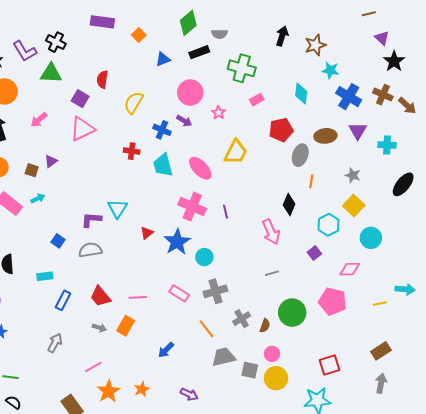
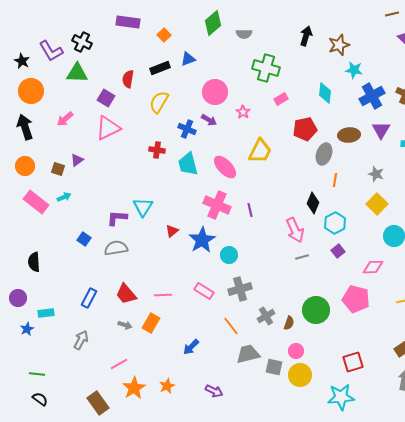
black rectangle: (199, 52) -> (160, 68), moved
blue cross: (349, 97) -> (372, 96), turned 30
cyan hexagon: (328, 225) -> (335, 223), moved
gray line: (272, 273) -> (302, 257), moved
cyan rectangle: (45, 276) -> (46, 313), moved

